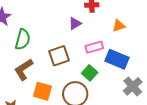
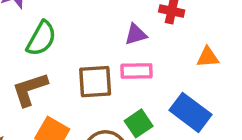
pink rectangle: (94, 47) -> (136, 71), moved

